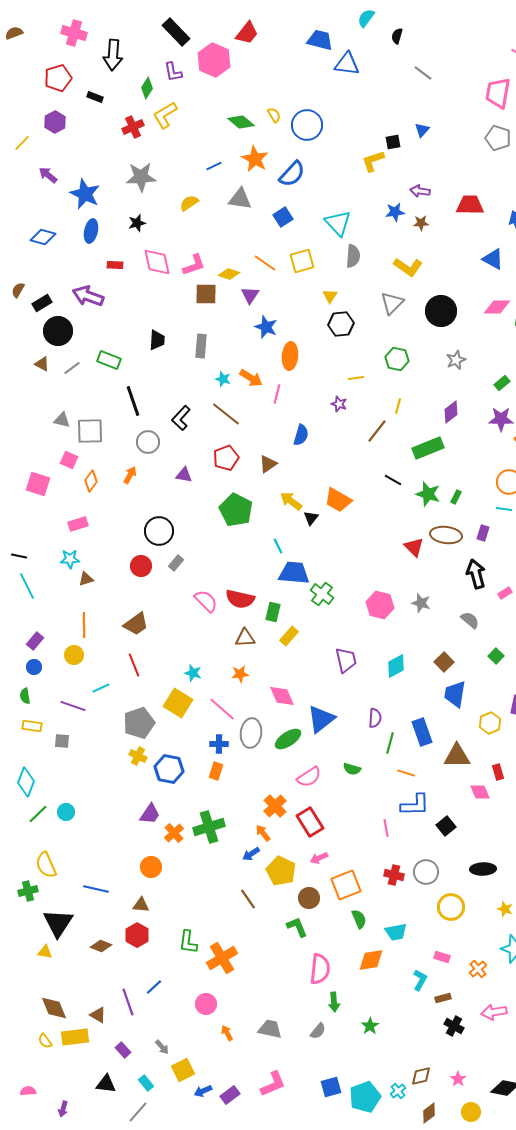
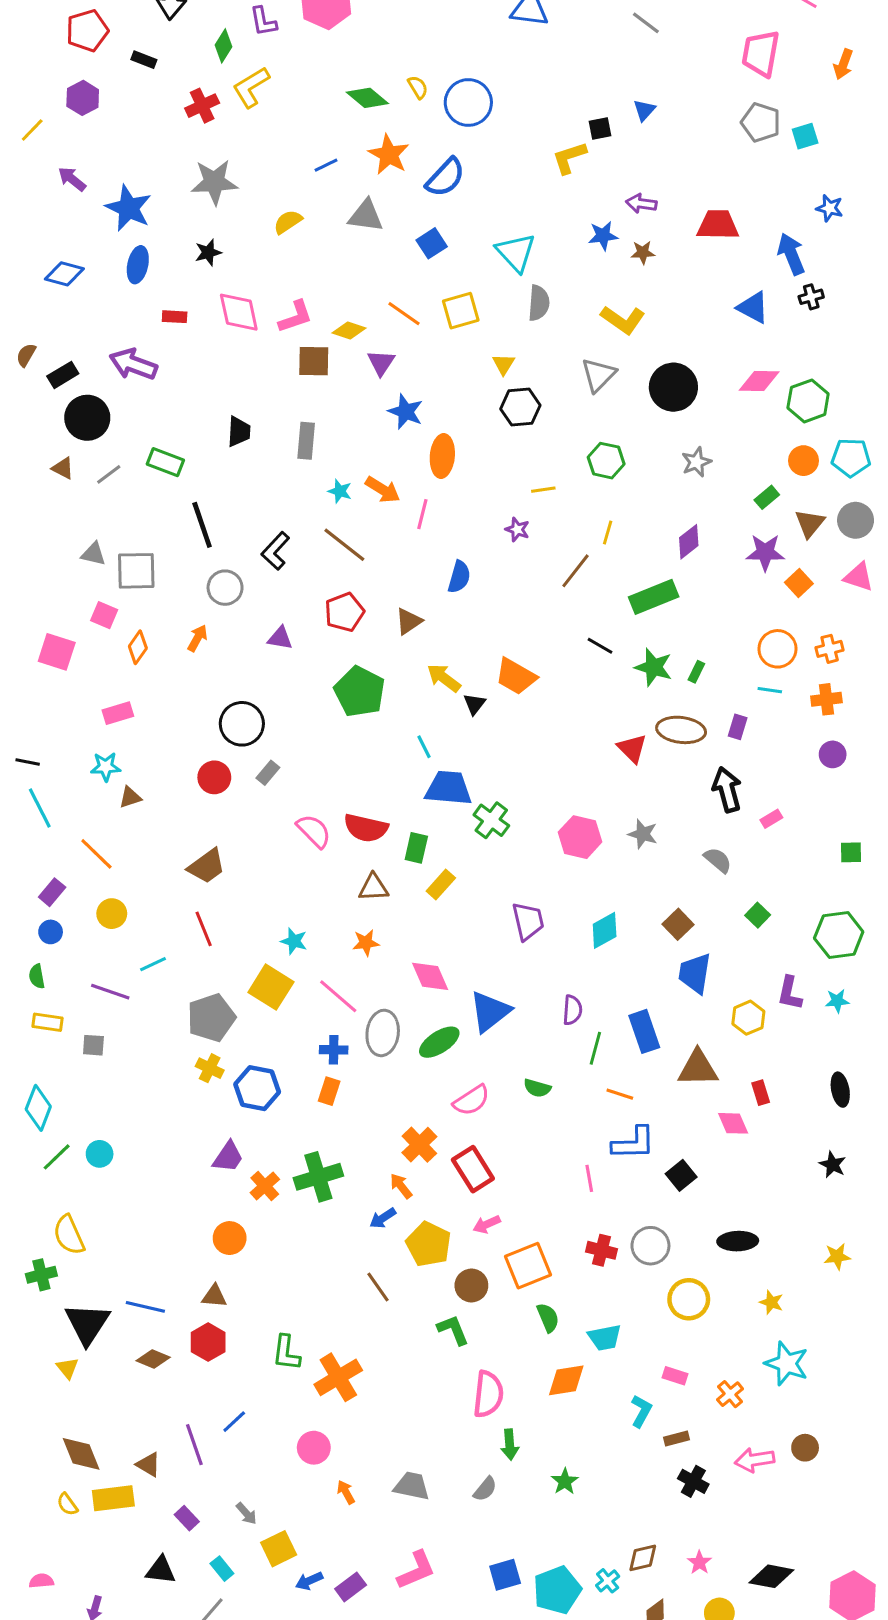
orange line: (84, 625) -> (96, 854), moved, turned -45
blue line: (96, 889) -> (145, 1307), moved
yellow triangle: (45, 952) -> (67, 1368), turned 42

